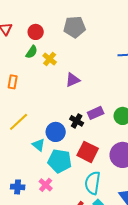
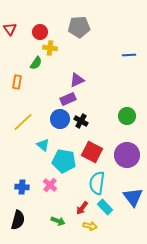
green semicircle: (32, 52) -> (36, 63), moved
yellow cross: (50, 59) -> (50, 48), moved, turned -32
purple rectangle: (96, 113) -> (68, 99), moved
blue circle: (56, 132) -> (60, 119), moved

